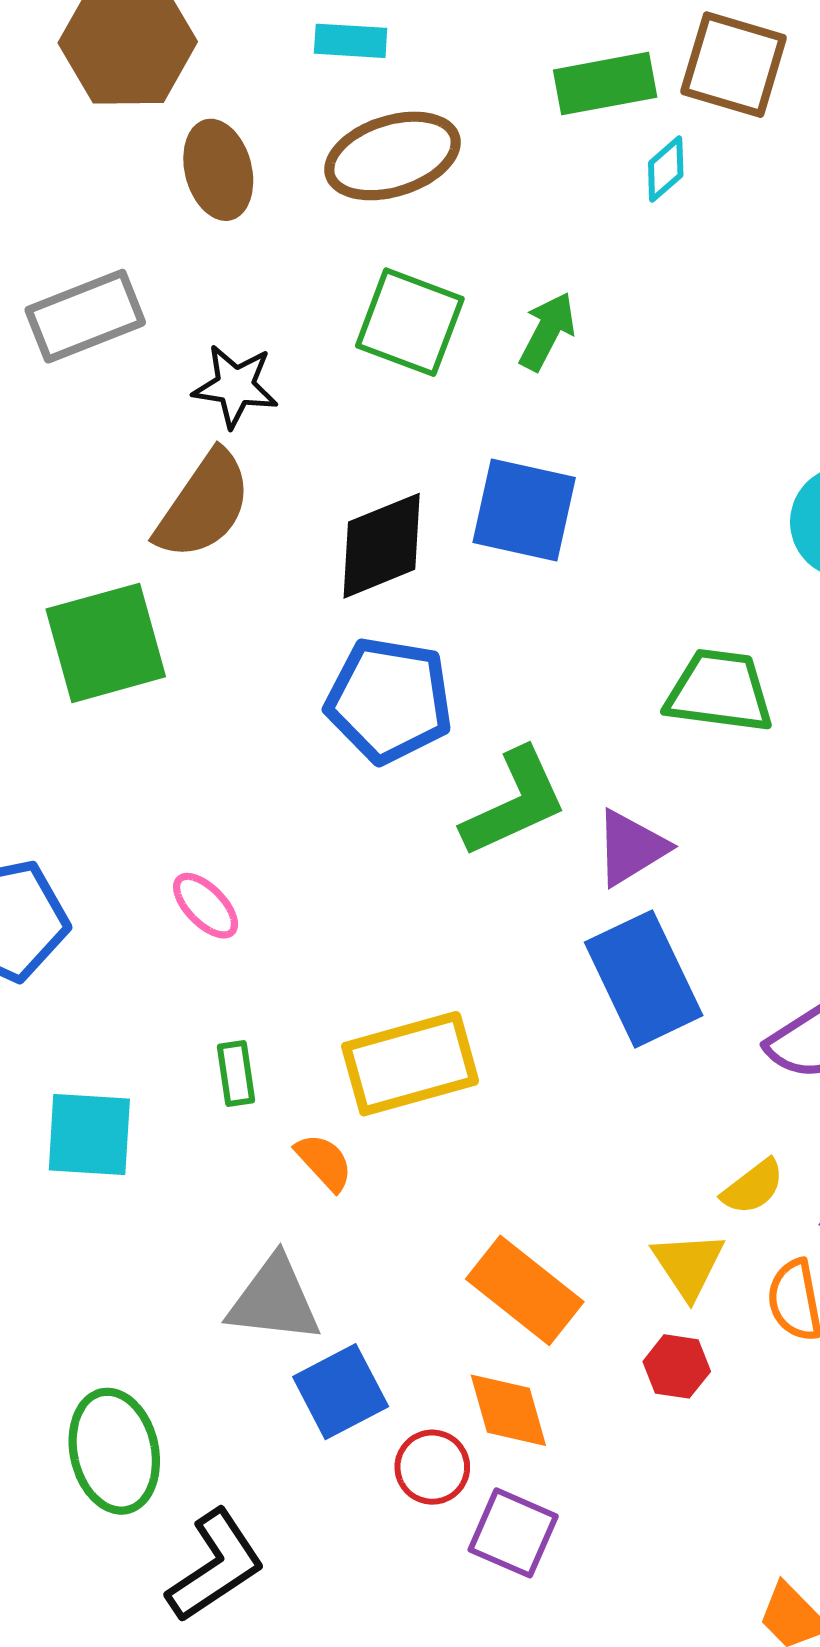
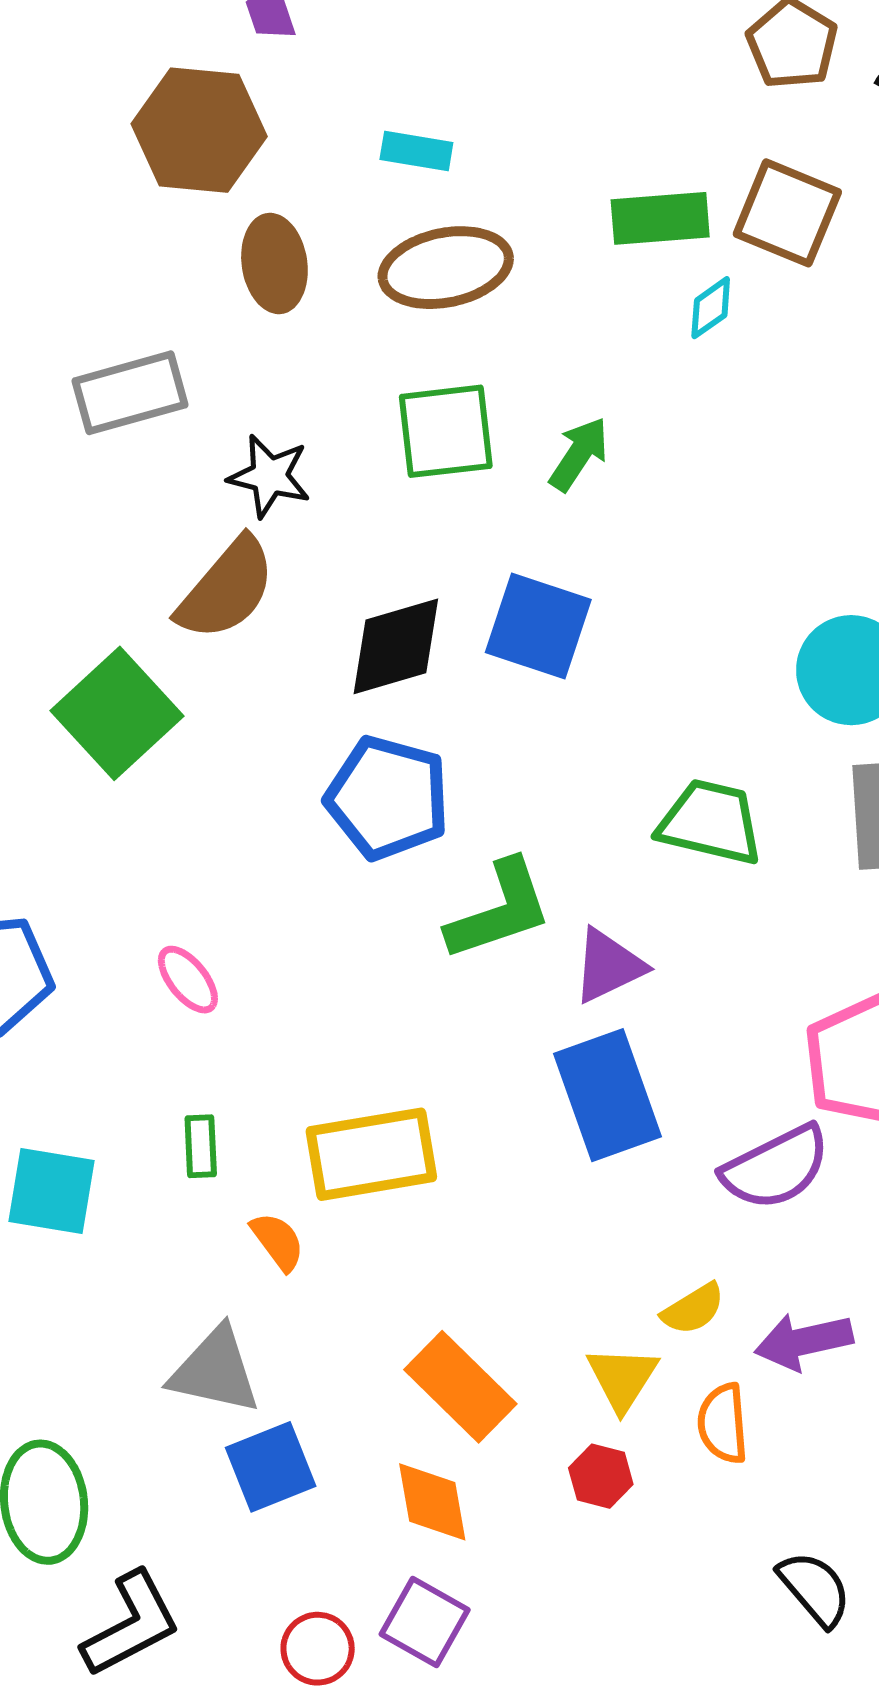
green square: (410, 322) -> (446, 431), turned -33
green square: (106, 643) -> (117, 713), turned -33
red circle: (432, 1467) -> (318, 1649), moved

